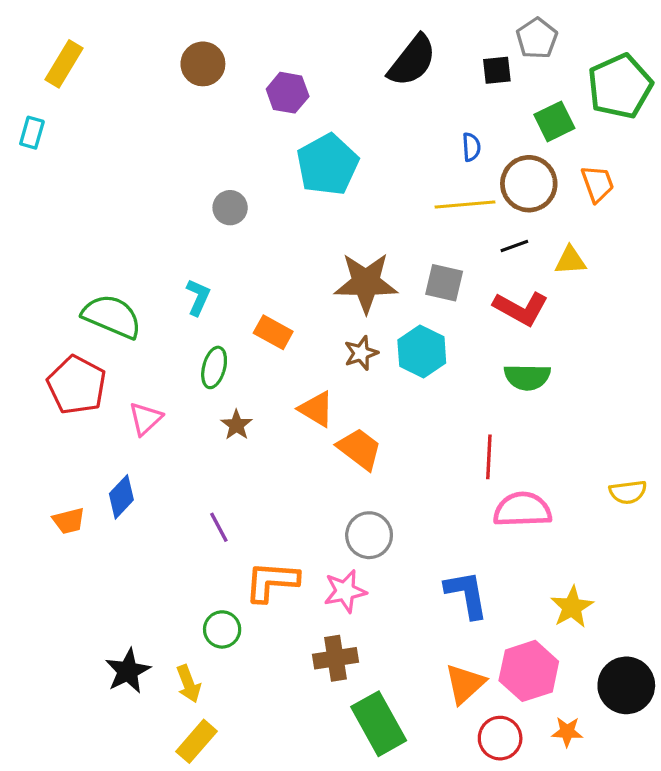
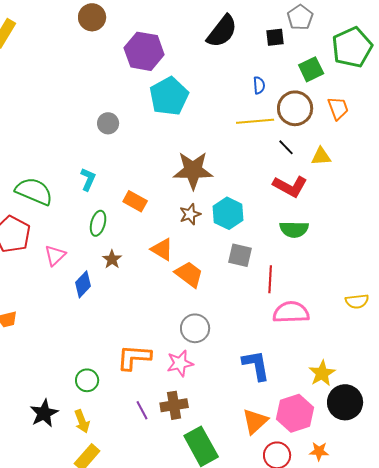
brown circle: (203, 64) -> (92, 17), moved
purple hexagon: (288, 93) -> (144, 51), size x1.5
black line: (514, 246) -> (286, 147), turned 66
gray square: (444, 283) -> (240, 255), moved
blue diamond: (121, 497) -> (83, 284), moved
purple line: (219, 527) -> (142, 410), moved
green circle: (222, 629) -> (87, 380), moved
black circle: (626, 685) -> (345, 402), moved

